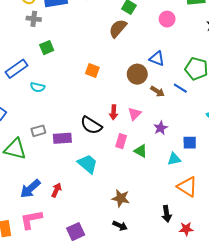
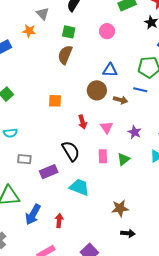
red arrow: (114, 112) -> (82, 122), moved
black semicircle: (91, 125) -> (71, 151), turned -135
gray rectangle: (38, 131) -> (24, 159), moved, turned 40
green triangle: (141, 151) -> (124, 159), turned -48
blue arrow: (30, 189) -> (33, 214), moved

